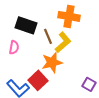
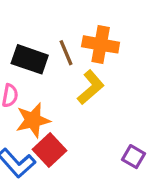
brown line: (48, 36) -> (66, 53), moved
orange star: (52, 62) -> (33, 120), moved

